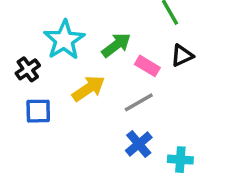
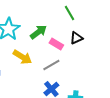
yellow arrow: (88, 88) -> (22, 57), turned 66

